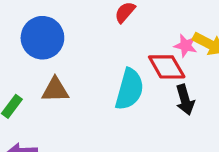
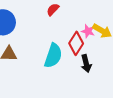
red diamond: (167, 67) -> (76, 43), turned 60

